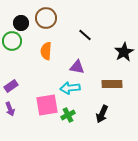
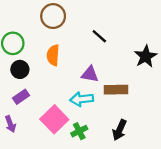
black circle: (21, 23) -> (20, 69), moved
brown rectangle: (112, 84) -> (116, 90), moved
purple rectangle: (11, 86) -> (21, 97), moved
pink square: (47, 105) -> (54, 119), turned -35

